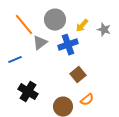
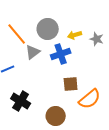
yellow arrow: (82, 26) -> (75, 35), turned 32
brown square: (78, 75) -> (71, 84), turned 35
orange semicircle: (87, 100) -> (90, 99), moved, size x1.6

